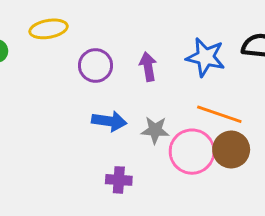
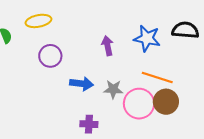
purple circle: (95, 65) -> (50, 56), moved

